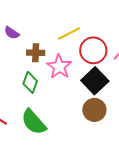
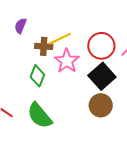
purple semicircle: (12, 33) -> (20, 26), turned 77
yellow line: (69, 33) -> (60, 39), moved

